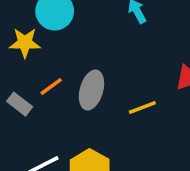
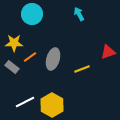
yellow star: (25, 43) -> (14, 43), moved

